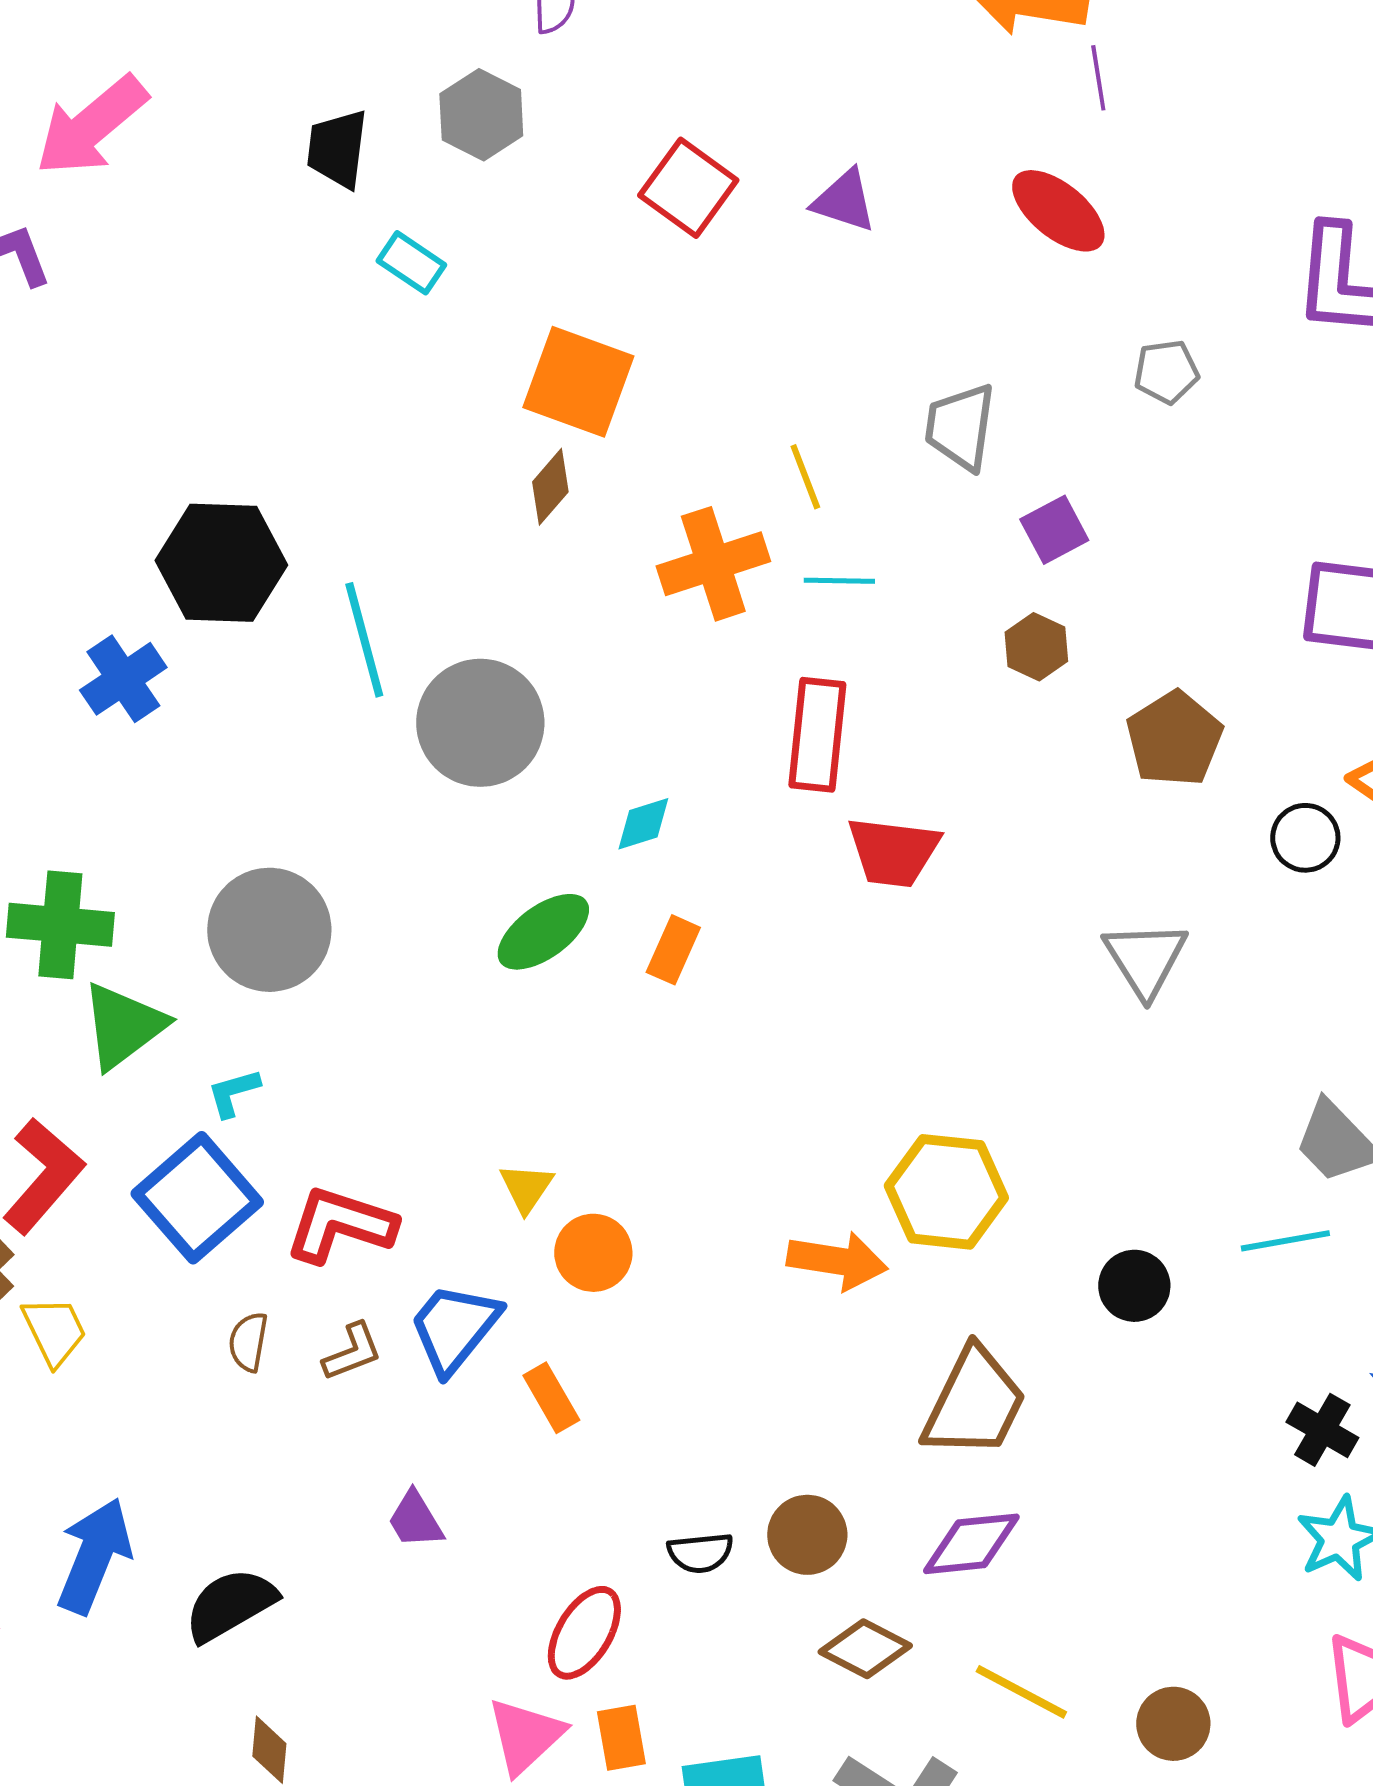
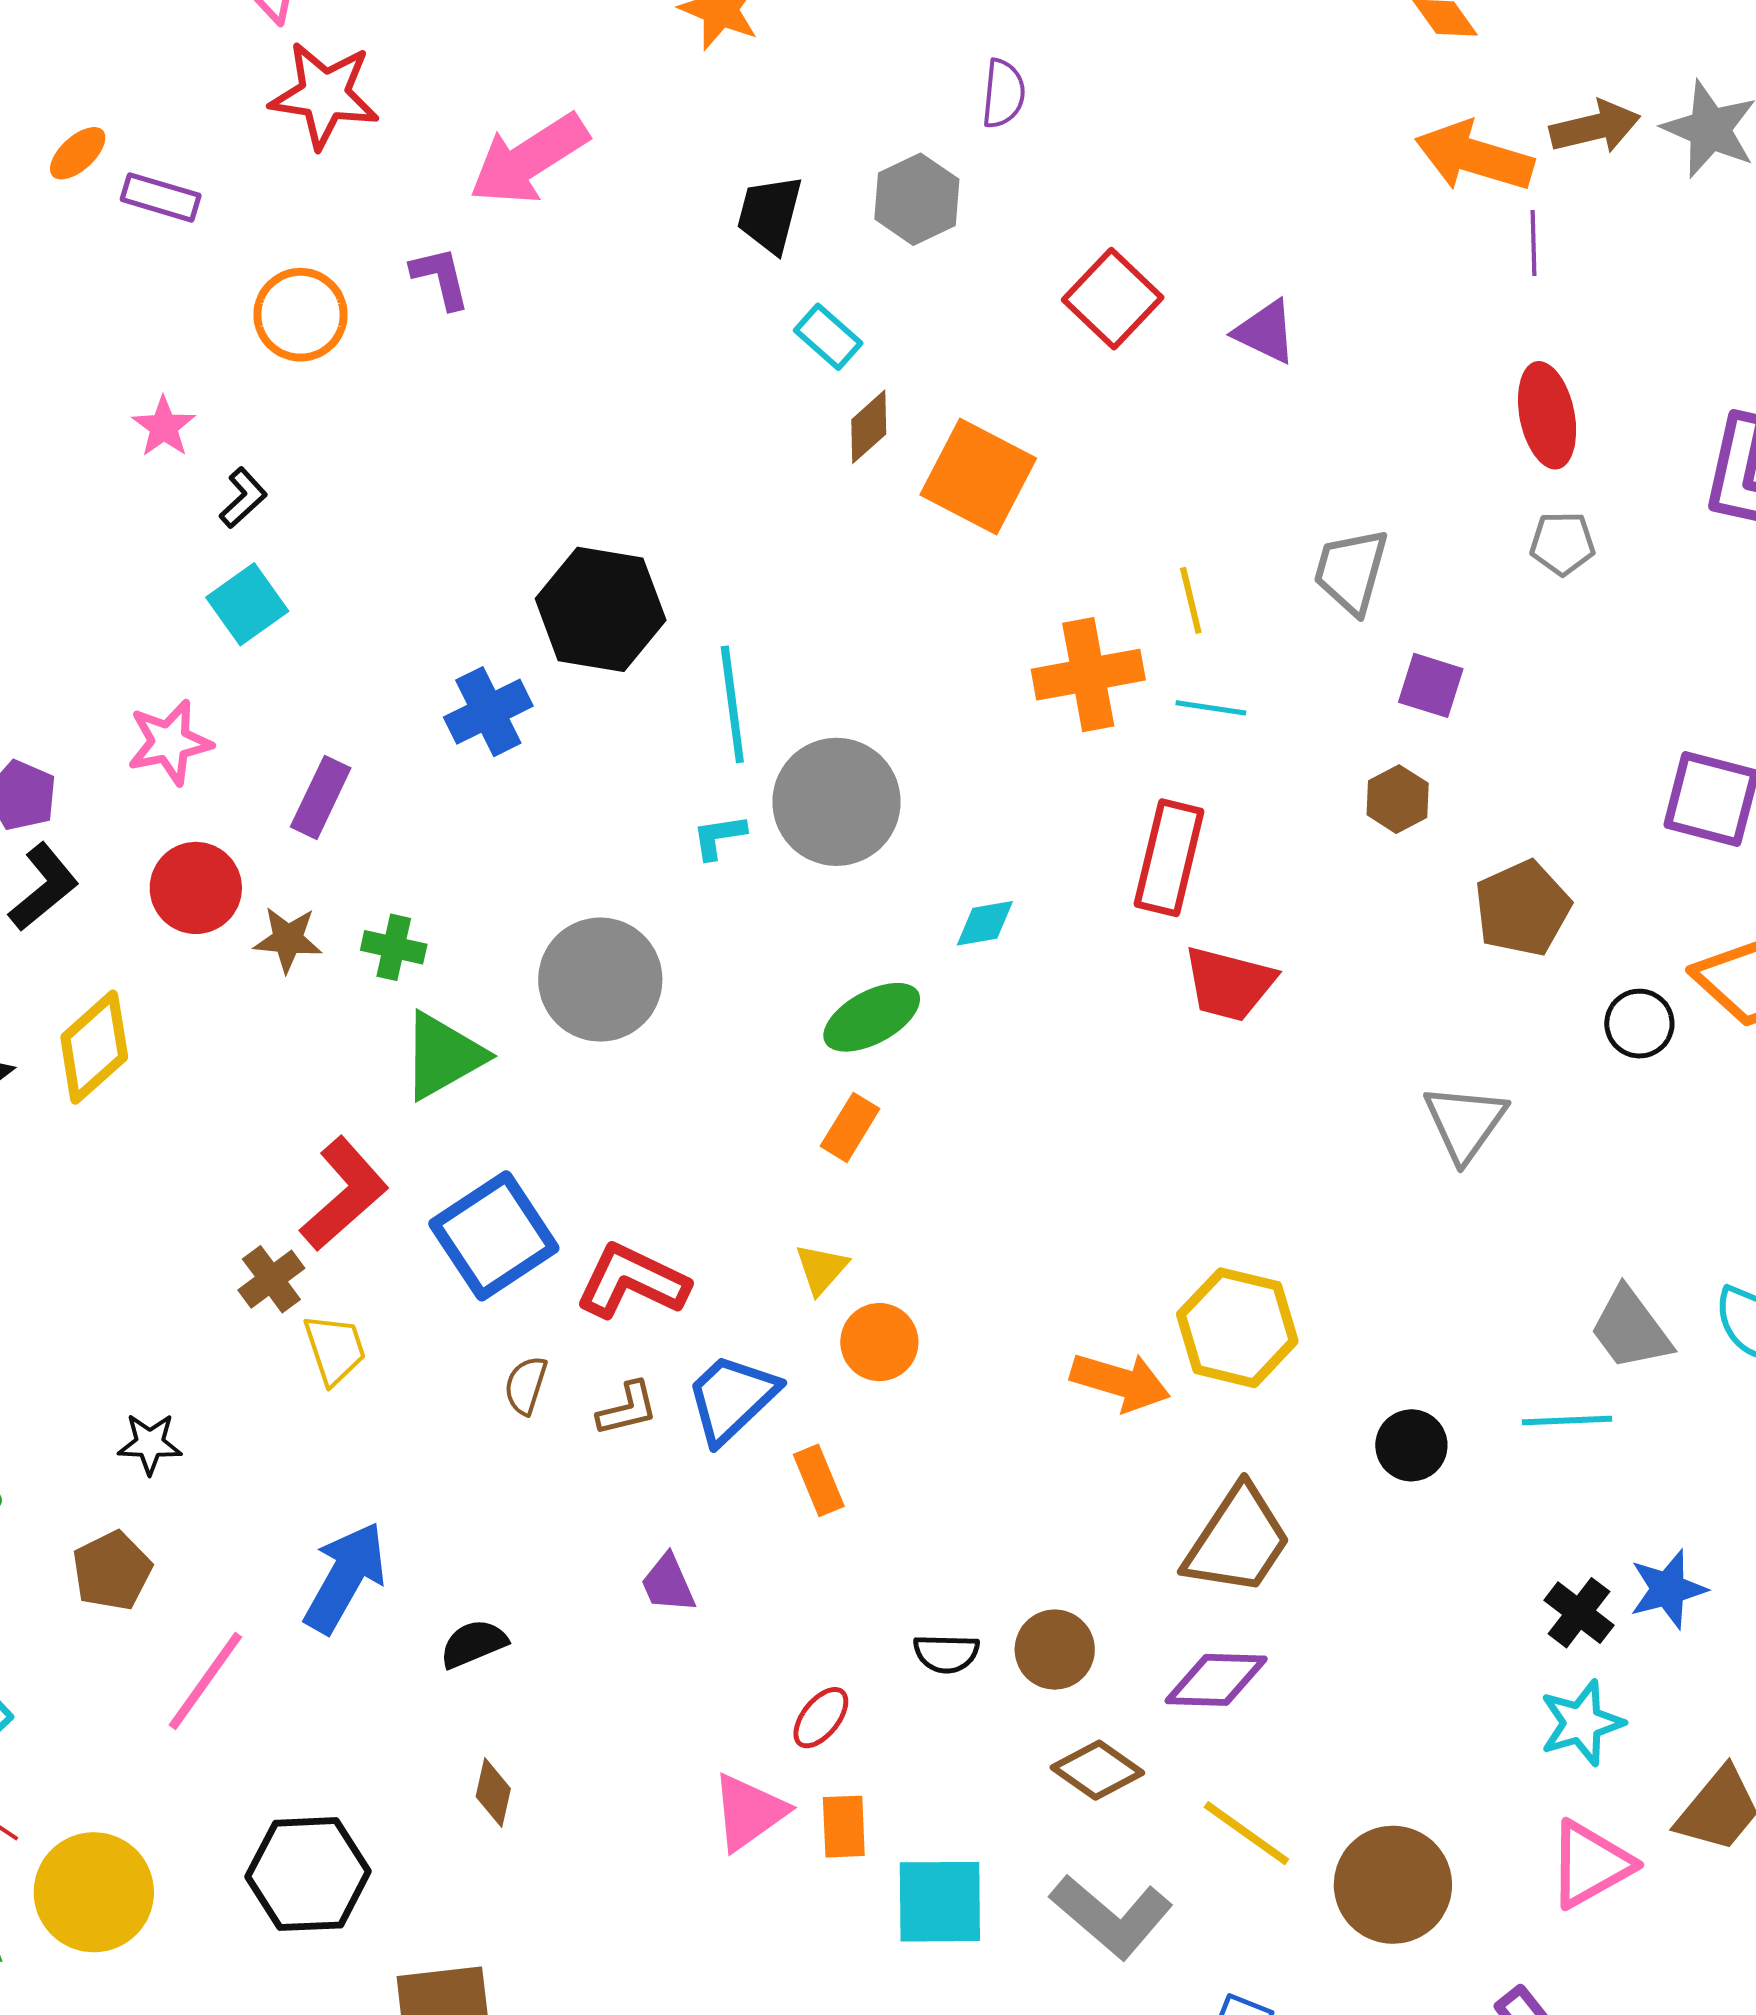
red ellipse: (1058, 211) -> (1547, 415), moved, turned 32
brown diamond: (550, 487) -> (869, 427), moved
purple square: (1054, 530) -> (1431, 685), turned 38
green cross: (60, 925) -> (394, 947), size x0.6
orange rectangle: (673, 950) -> (850, 1127), moved
cyan L-shape: (233, 1093) -> (719, 837), moved
black semicircle: (230, 1605) -> (474, 1644), size x0.7
red ellipse: (584, 1633) -> (821, 1718), size x0.7
brown circle: (1173, 1724) -> (1393, 1885), size x1.6

